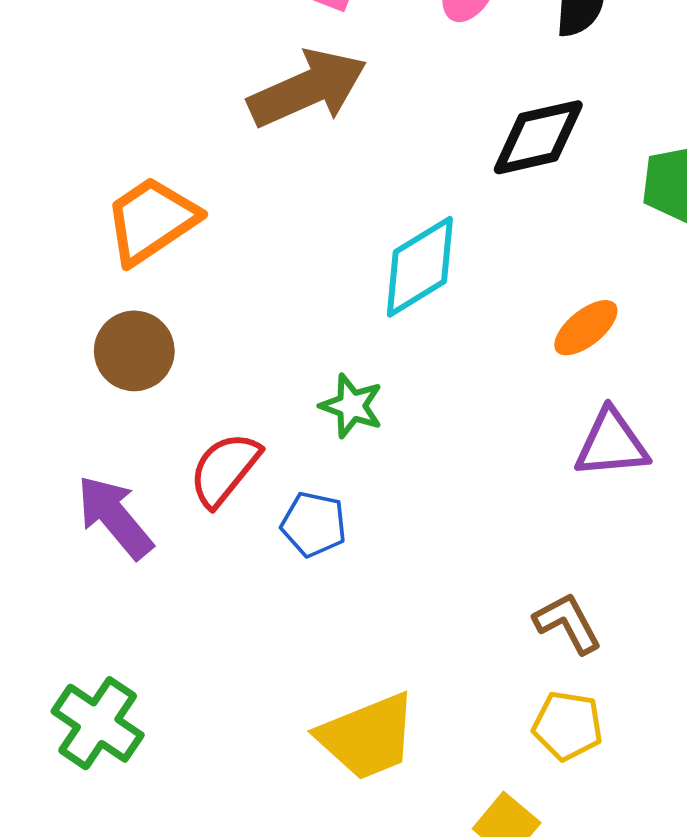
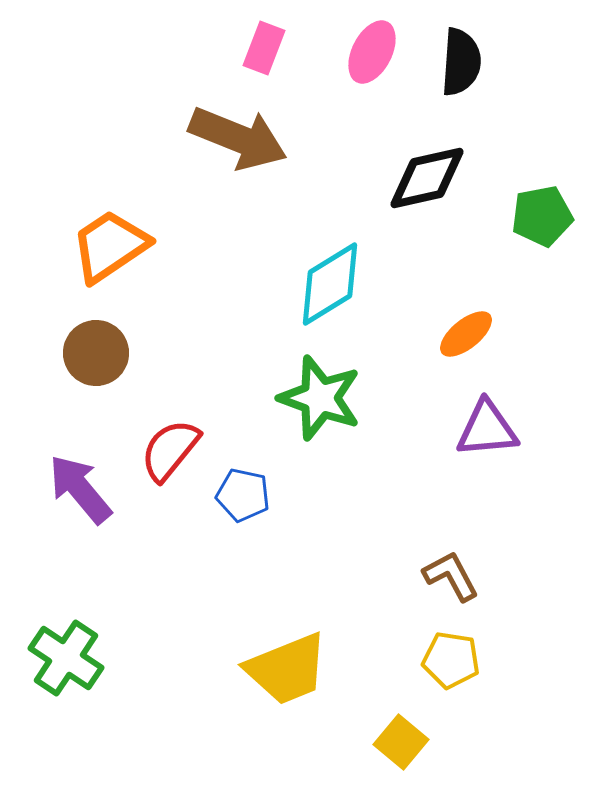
brown arrow: (308, 88) -> (238, 138), turned 46
green star: (352, 406) -> (320, 398), moved, size x1.6

